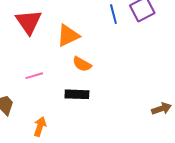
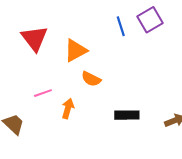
black rectangle: (77, 94) -> (127, 115), moved
orange arrow: (40, 127) -> (68, 109), moved

